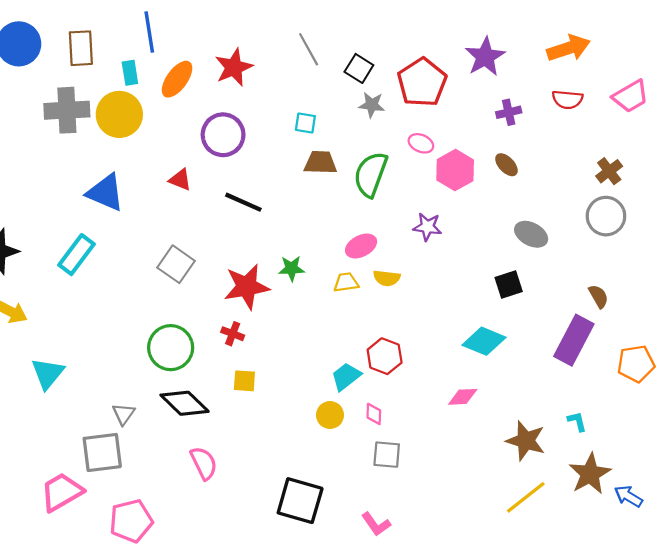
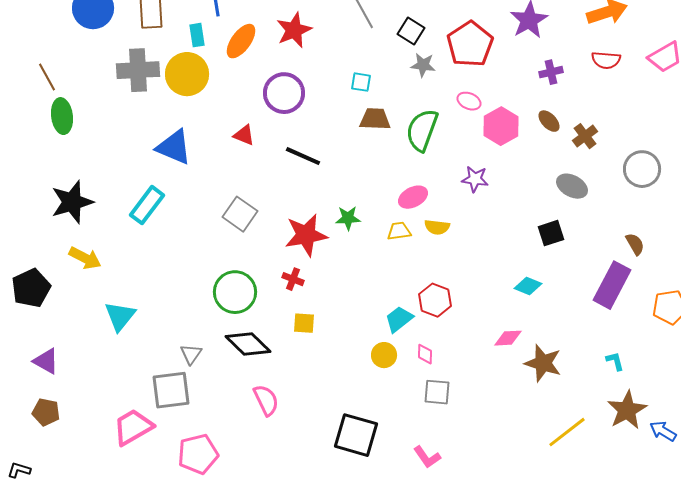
brown cross: (609, 171) -> (585, 136), moved
cyan diamond: (484, 341) -> (528, 286), size x0.7
brown star: (526, 441) -> (543, 363), moved

